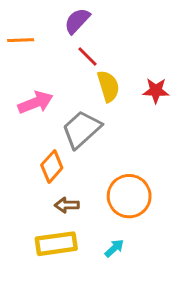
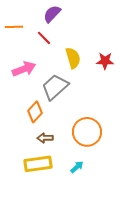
red line: (88, 56) -> (44, 38), moved

